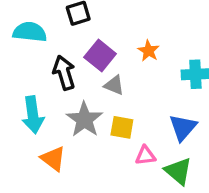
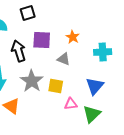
purple square: (100, 55) -> (42, 40), turned -36
gray triangle: (114, 85) -> (64, 59), moved
green triangle: (178, 171) -> (92, 114), turned 36

